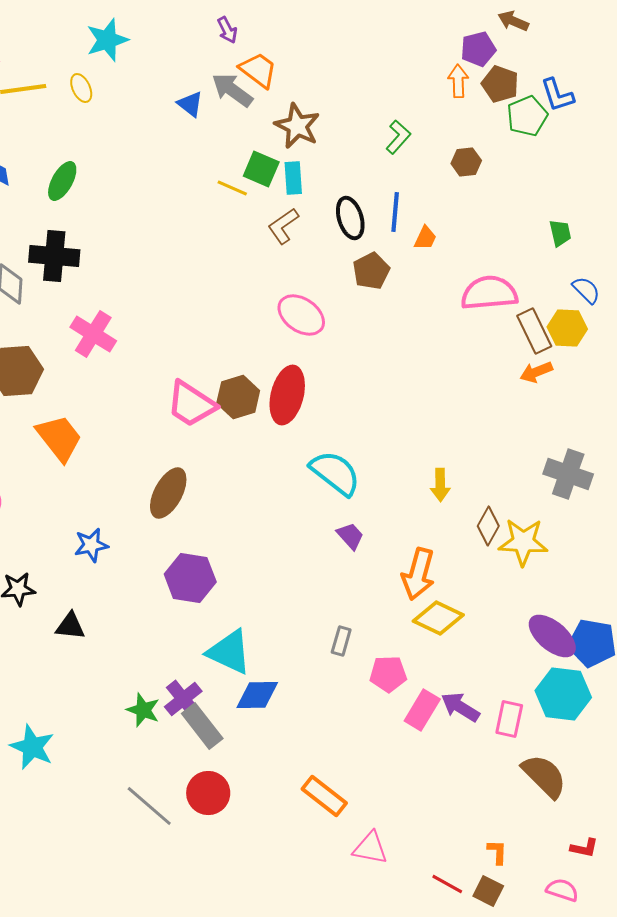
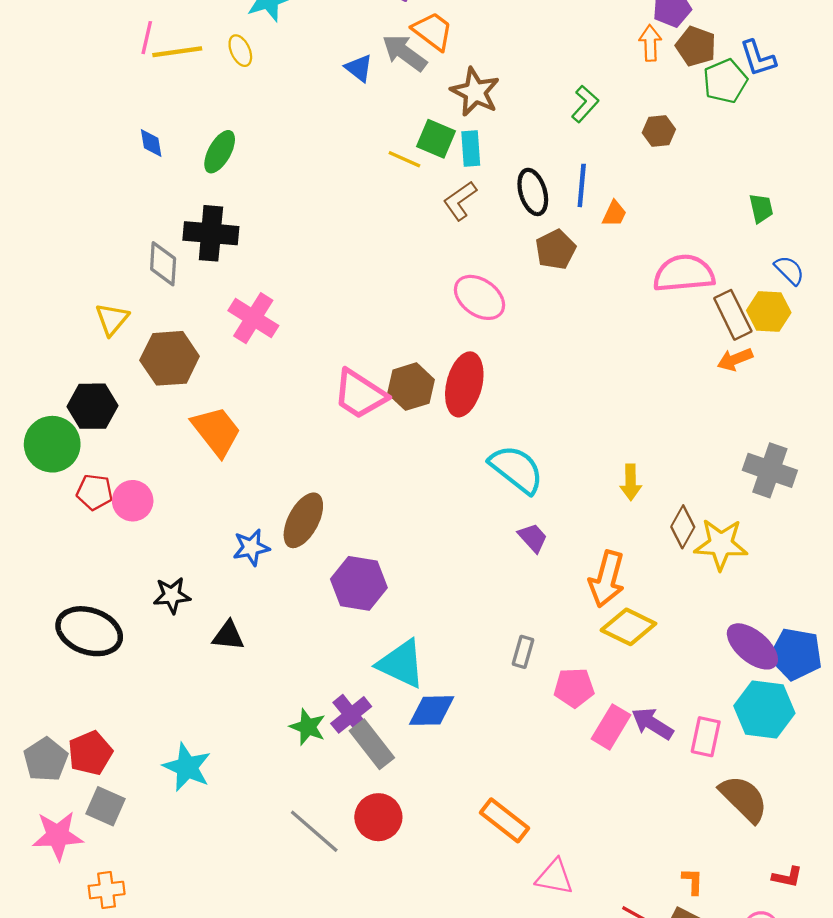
brown ellipse: (168, 493) -> (303, 520), moved

